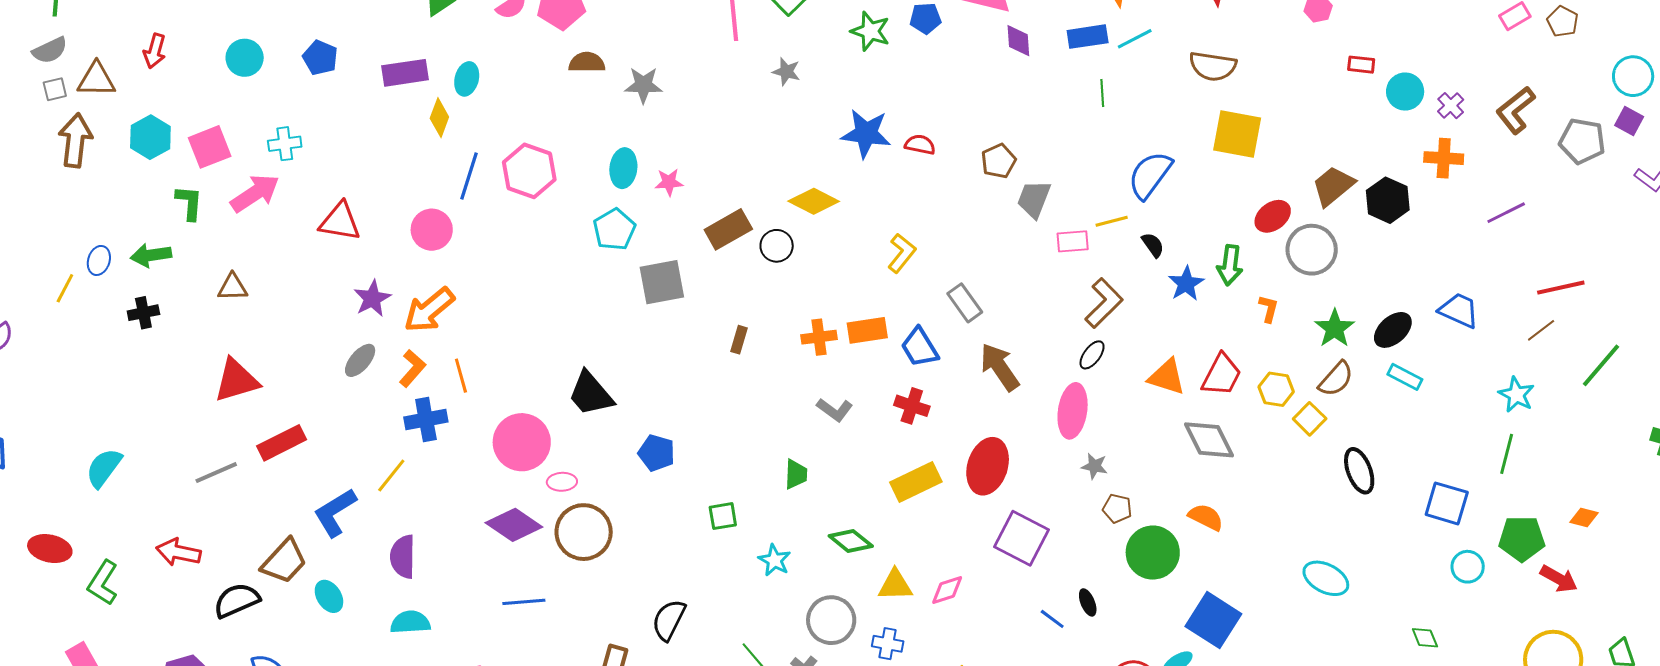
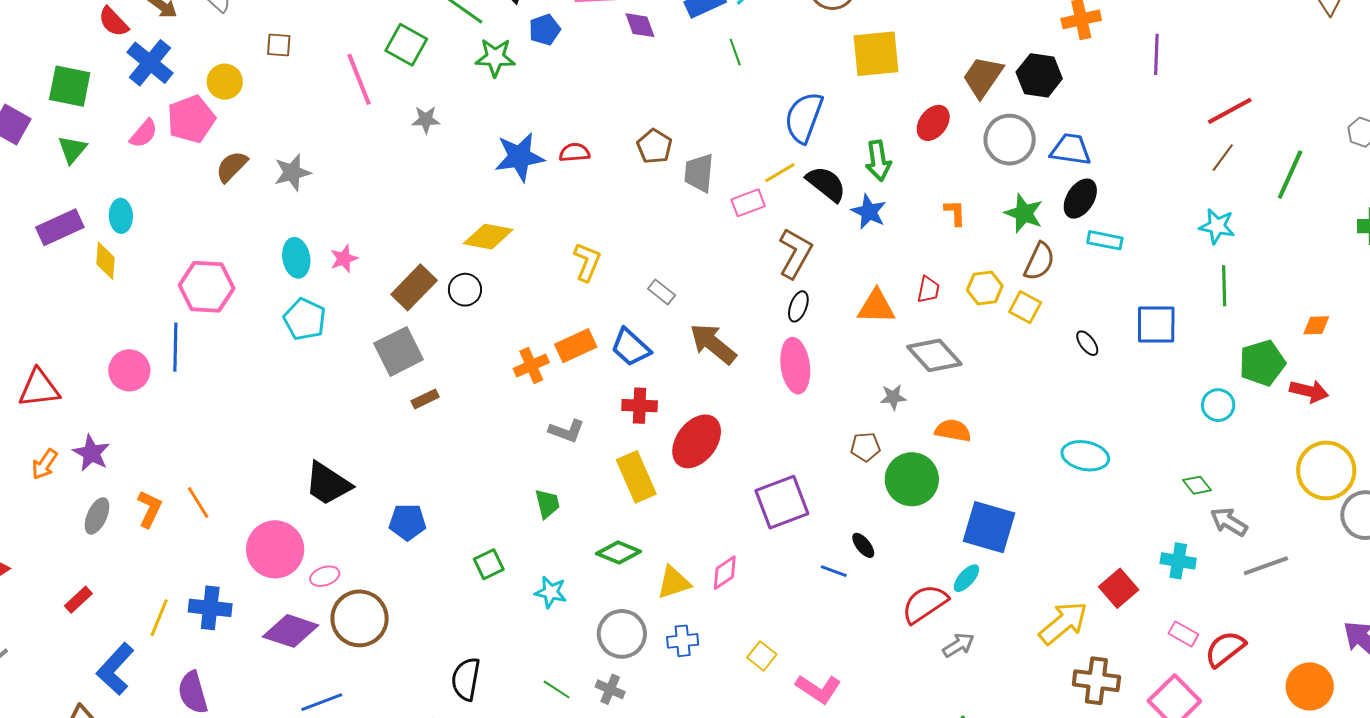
brown semicircle: (587, 62) -> (232, 167), turned -30
blue line: (469, 176) -> (175, 347), moved
purple line: (1506, 213) -> (1156, 54), turned -45
black semicircle: (1153, 245) -> (826, 184), size x1.6
gray circle: (1312, 250) -> (1010, 140), moved
green arrow: (1230, 265) -> (878, 161), moved
gray square: (662, 282) -> (399, 351), moved
gray rectangle: (965, 303) -> (662, 292), size x0.7
orange arrow: (429, 310) -> (45, 464), moved, size x0.6
blue trapezoid: (1459, 310) -> (1071, 149), moved
brown rectangle: (739, 340) -> (425, 399), moved, turned 64
red trapezoid: (1222, 375) -> (928, 290), size x0.6
blue cross: (426, 420) -> (210, 608), moved, turned 33
red rectangle: (282, 443) -> (78, 600), moved, size x0.6
red ellipse: (988, 466) -> (697, 441), moved, turned 36
gray star: (1095, 466) -> (893, 397), moved
black ellipse: (1359, 471) -> (1087, 343), size x0.6
yellow rectangle: (916, 482) -> (636, 477), moved, turned -72
blue square: (1447, 503) -> (1156, 325), moved
purple square: (1021, 538) -> (782, 502), turned -32

